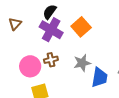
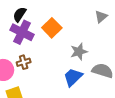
gray star: (82, 63) -> (79, 52), moved
blue trapezoid: (99, 77) -> (73, 77), turned -140

